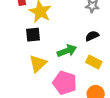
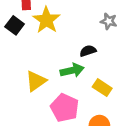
black square: (33, 35) -> (15, 25), moved, turned 35
black semicircle: (92, 36) -> (88, 51), moved

